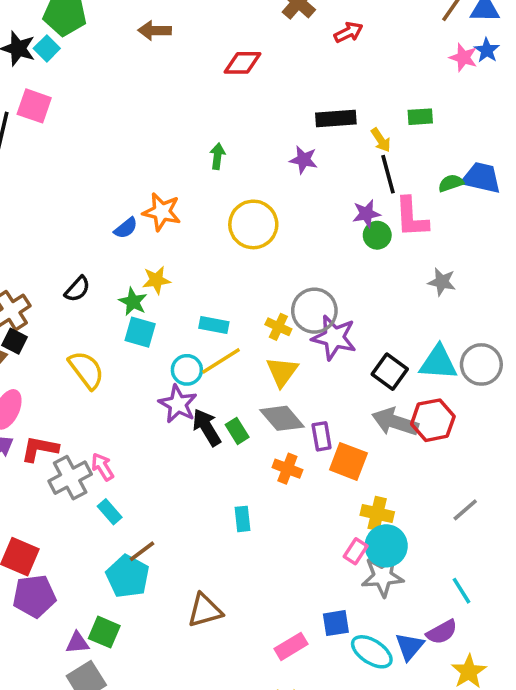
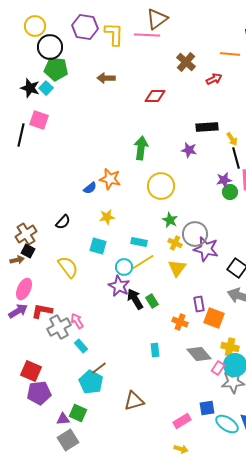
green arrow: (217, 156) -> (141, 148), size x1.6
green star: (133, 302) -> (170, 220), moved
gray diamond: (282, 418) -> (199, 354), moved

